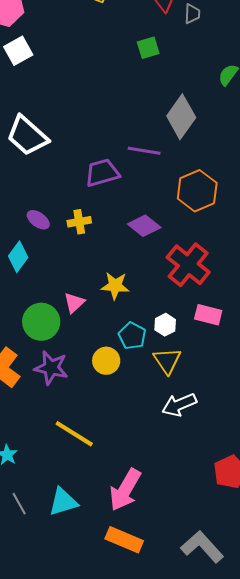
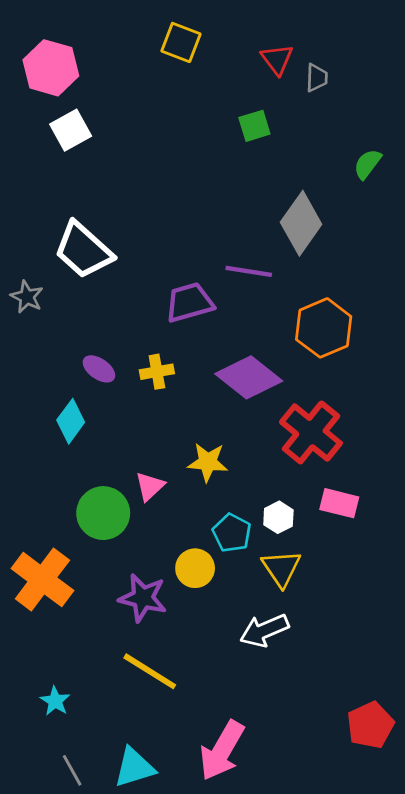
purple diamond: (144, 226) -> (249, 377), size x1.4
purple star: (51, 368) -> (143, 598), moved
white arrow: (179, 405) -> (264, 630), moved

